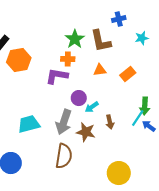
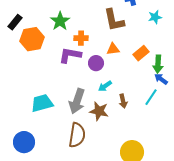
green star: (75, 39) -> (60, 21), moved
purple circle: (79, 98) -> (96, 63), moved
green arrow: (145, 106) -> (158, 64), moved
blue arrow: (149, 126) -> (161, 79), moved

